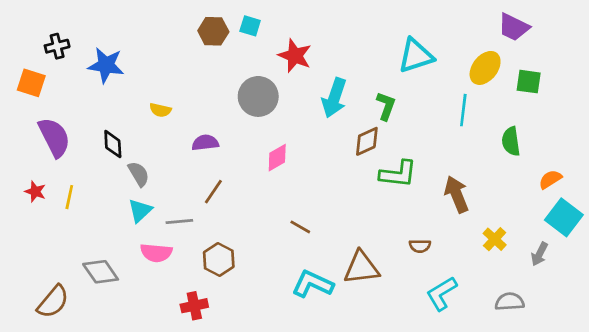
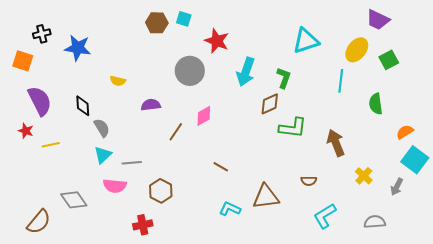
green square: (529, 82) -> (389, 60), turned -36
red star: (35, 192) -> (26, 131), moved
brown line: (213, 192) -> (176, 132), moved
yellow line: (69, 197) -> (51, 145), turned 66
cyan L-shape: (313, 284) -> (230, 209), size x0.7

